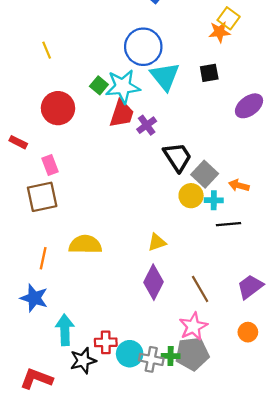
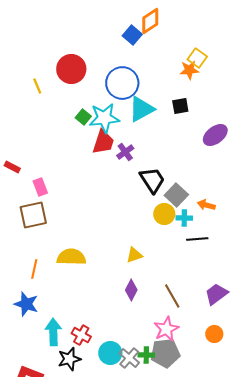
cyan triangle: (165, 76) -> (141, 109), turned 40
red circle: (58, 108) -> (71, 69), moved
purple diamond: (153, 282) -> (131, 290), size x0.7
red cross: (106, 342) -> (81, 335), moved, turned 30
gray cross: (151, 359) -> (129, 358), turned 30

